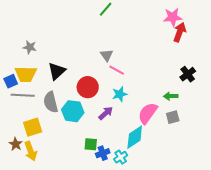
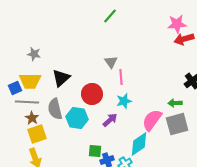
red arrow: (180, 32) -> (184, 39), turned -126
pink line: (117, 70) -> (121, 77), turned 56
gray square: (173, 117) -> (177, 124), size x1.6
brown star: (16, 144) -> (32, 118), moved

